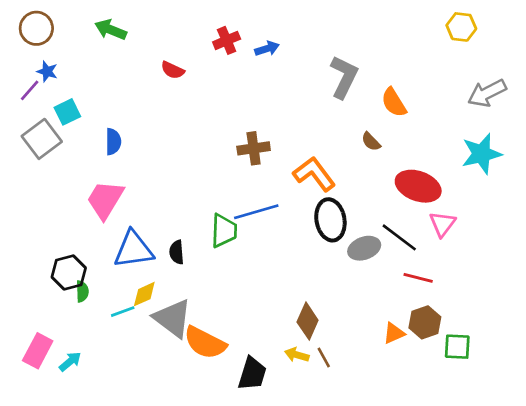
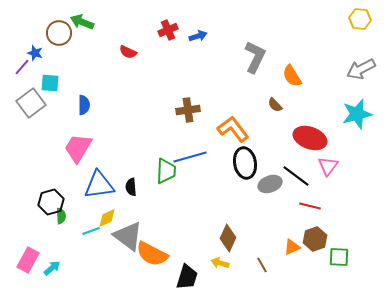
yellow hexagon: (461, 27) -> (360, 19), moved
brown circle: (36, 28) -> (59, 33), moved
cyan square: (67, 112) -> (50, 83), turned 30
brown line: (324, 357) -> (262, 265), moved

